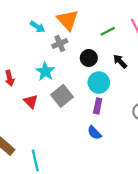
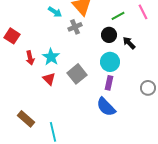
black circle: (89, 58) -> (109, 35), moved
cyan star: (45, 71) -> (51, 57), moved
blue semicircle: (94, 133) -> (106, 107), size x1.5

